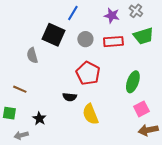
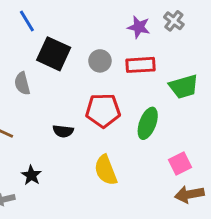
blue line: (73, 13) -> (27, 21), moved, turned -63
green trapezoid: (144, 36) -> (184, 87), moved
red pentagon: (88, 73) -> (103, 110), turned -30
green ellipse: (133, 82) -> (148, 123), moved
black semicircle: (70, 97) -> (63, 131), moved

